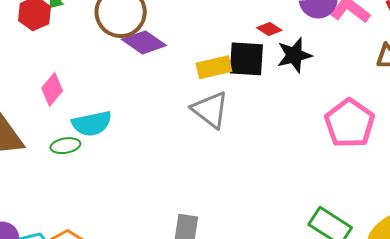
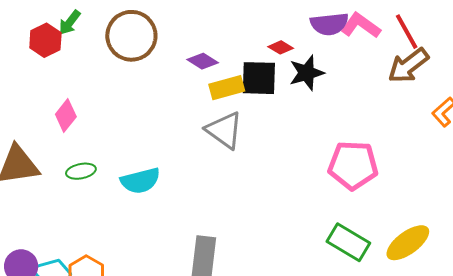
purple diamond: (144, 42) -> (203, 61), moved, size x0.7
pink pentagon: (350, 123) -> (353, 165), moved, turned -30
cyan semicircle: (92, 124) -> (140, 181), moved

